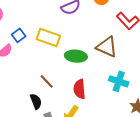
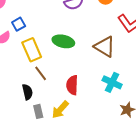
yellow rectangle: (48, 37) -> (32, 50), moved, turned 40
green ellipse: (76, 56) -> (63, 41), moved

